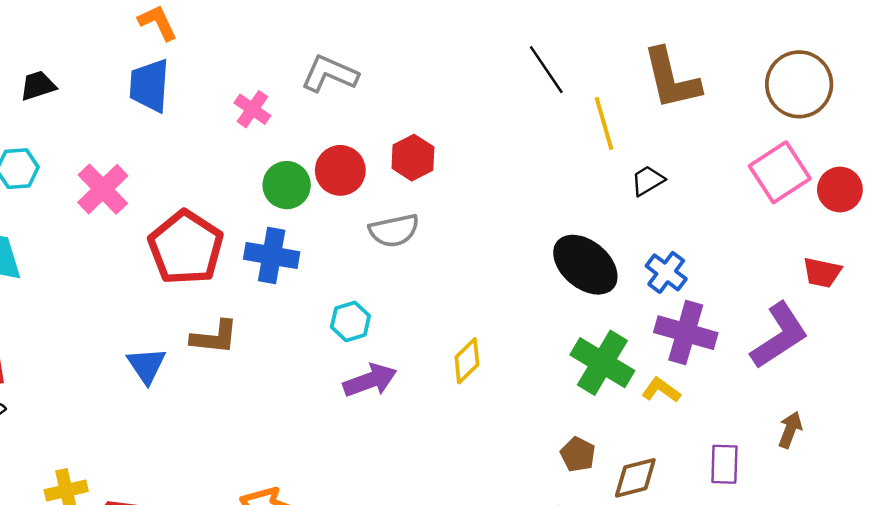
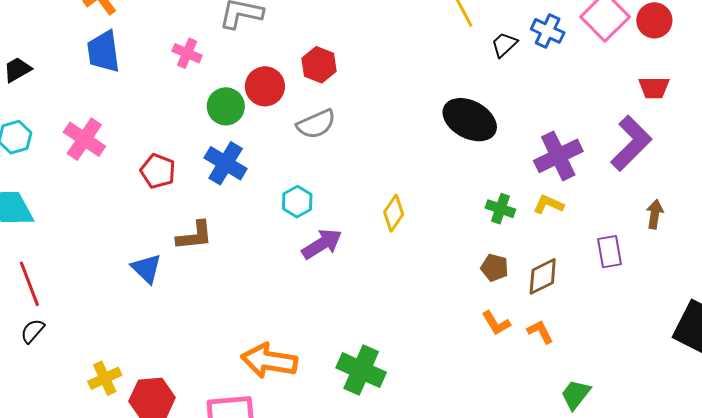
red pentagon: (186, 248) -> (158, 171), size x0.6
blue cross: (272, 256) -> (226, 163), turned 33
blue cross: (666, 272) -> (548, 31), moved
purple cross: (686, 333) -> (558, 156), turned -30
green cross: (602, 363) -> (500, 209), moved, size x0.6

